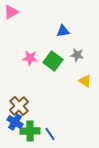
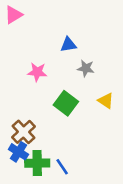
blue triangle: (63, 31) -> (68, 45), moved
gray star: (77, 55) -> (86, 68), moved
green square: (53, 61) -> (66, 103), moved

